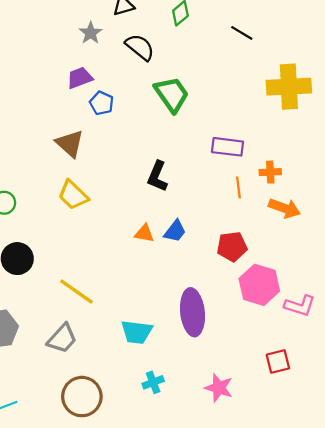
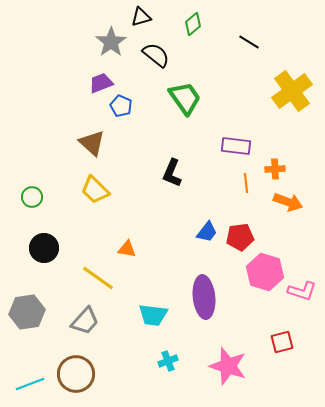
gray star: (91, 33) -> (111, 42), size x1.4
yellow cross: (289, 87) -> (292, 91), turned -33
blue trapezoid: (175, 231) -> (207, 232), moved
orange triangle: (144, 233) -> (127, 249), moved
pink star: (219, 388) -> (228, 366), size x1.4
brown circle: (82, 397) -> (76, 374), moved

